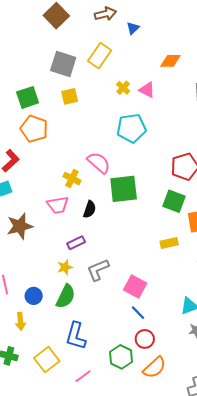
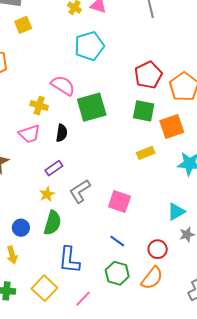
blue line: (138, 313) -> (117, 241), moved
red circle: (145, 339) -> (158, 249), moved

